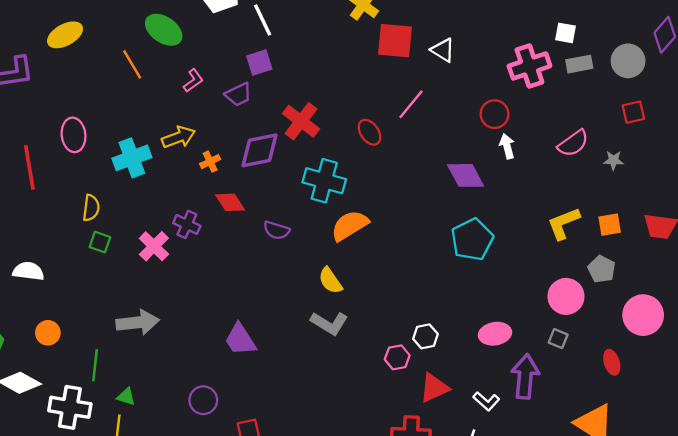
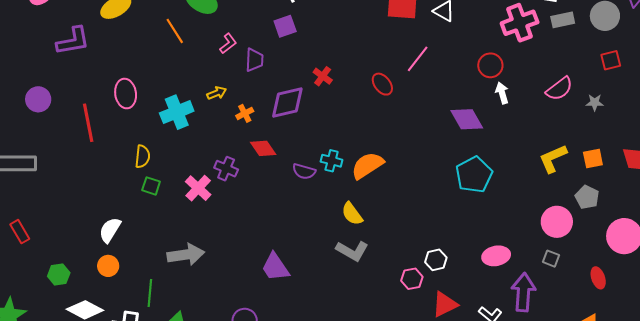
purple trapezoid: (238, 94) -> (254, 60), moved, turned -60
red cross: (301, 121) -> (323, 76), size x0.6
yellow arrow: (178, 137) -> (217, 93), size x0.7
cyan cross: (324, 181) -> (332, 161), moved, size x0.6
white semicircle: (28, 271) -> (110, 230), moved, turned -64

